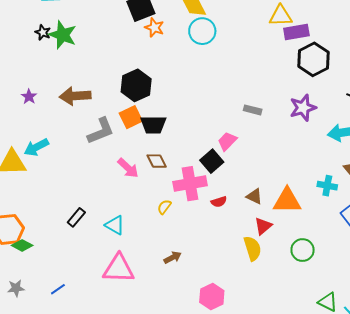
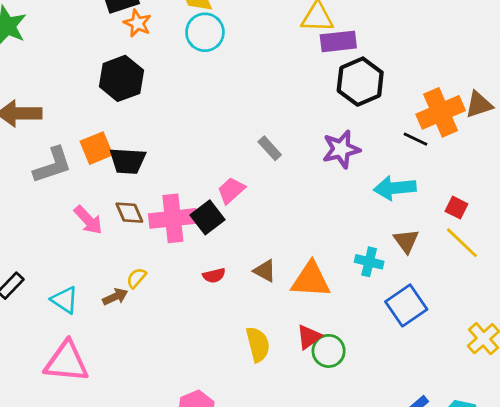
black hexagon: (136, 85) -> (121, 78), moved
gray rectangle: (253, 110) -> (270, 148), turned 30
pink cross: (190, 184) -> (173, 218), moved
red triangle: (263, 226) -> (309, 337), moved
brown arrow: (173, 258) -> (115, 297), moved

